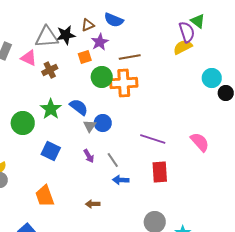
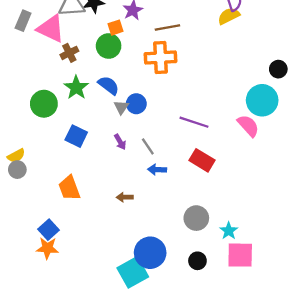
pink triangle: (29, 58) -> (51, 29), size x1.5
brown cross: (50, 70) -> (69, 53), moved
green circle: (102, 77) -> (109, 46), moved
cyan circle: (212, 78) -> (262, 100), moved, size x1.4
red rectangle: (160, 172) -> (202, 160), turned -55

